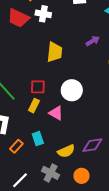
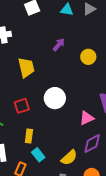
yellow rectangle: (34, 106) -> (29, 136), moved
pink triangle: (56, 113) -> (87, 118), moved, turned -35

